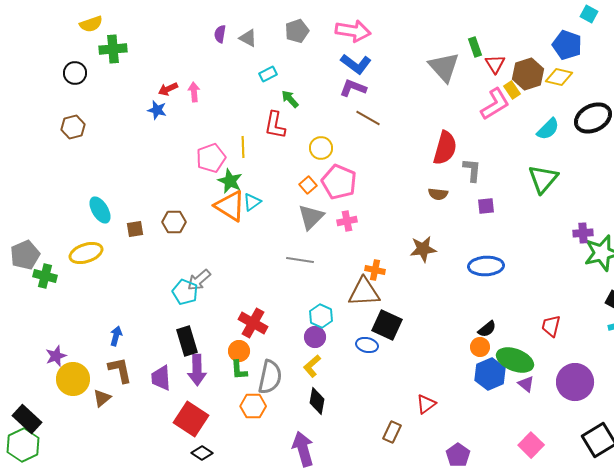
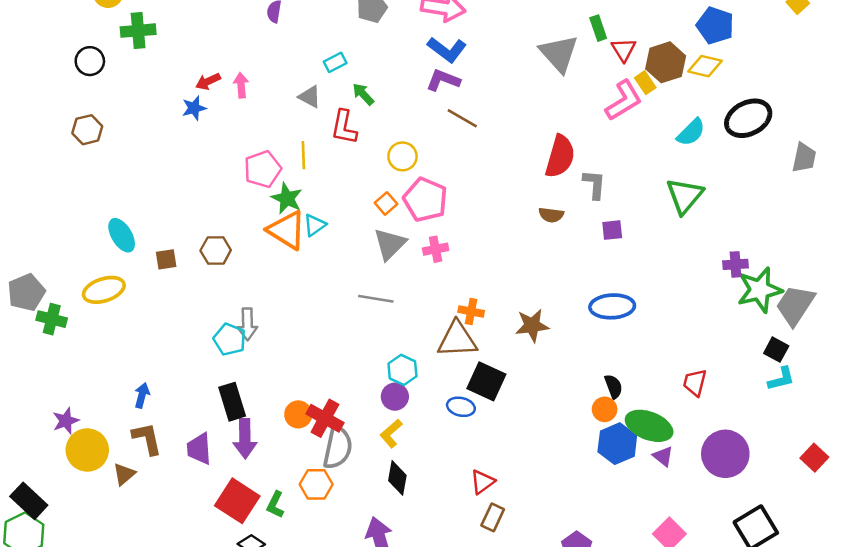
gray triangle: (248, 38) -> (310, 97), moved
blue star: (157, 110) -> (194, 108), turned -30
brown star: (423, 249) -> (532, 325), moved
gray arrow: (199, 280) -> (247, 324), turned -50
red cross: (253, 323) -> (325, 418), moved
black semicircle: (487, 329) -> (613, 386), turned -72
green L-shape: (239, 370) -> (275, 505), moved, turned 30
red triangle: (426, 404) -> (483, 482), moved

